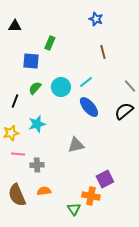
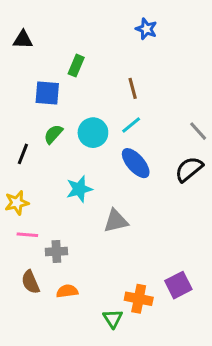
brown line: (103, 52) -> (133, 88), moved
cyan star: (37, 124) -> (79, 189), moved
purple square: (105, 179) -> (178, 285), moved
brown semicircle: (17, 195) -> (30, 282), moved, size x0.7

